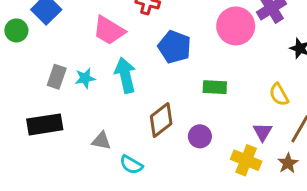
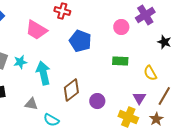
pink circle: (236, 26) -> (121, 27), size x0.6
cyan arrow: (125, 75) -> (43, 73), moved
green rectangle: (215, 87) -> (120, 61), moved

